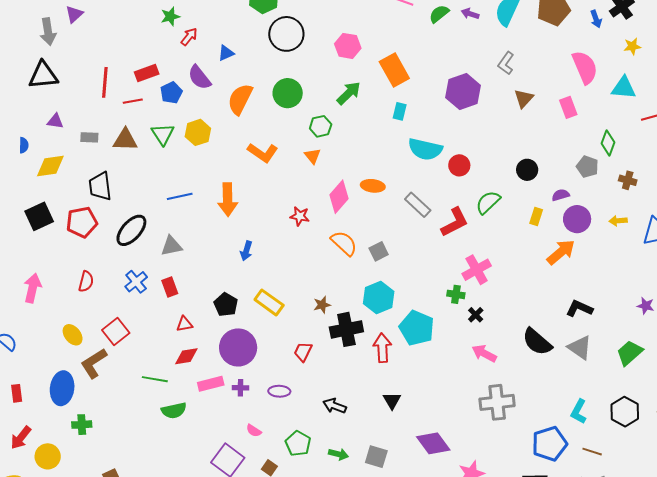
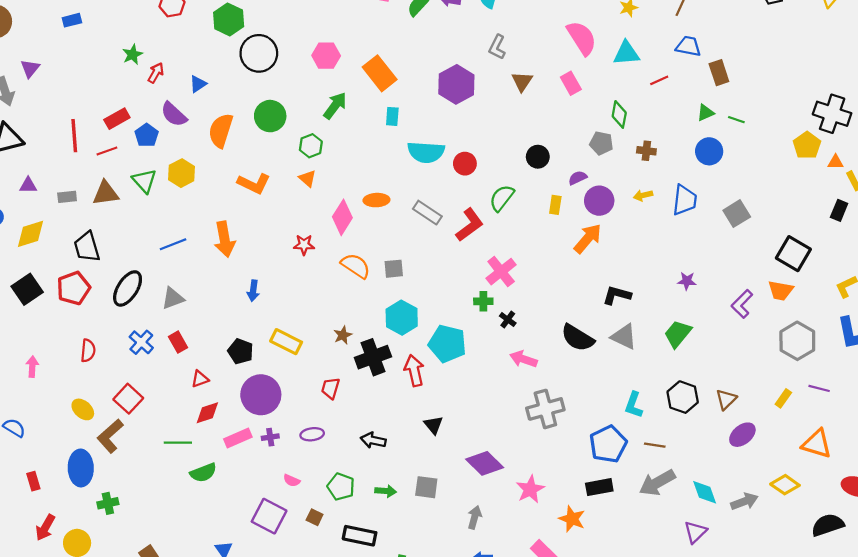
gray square: (379, 251) -> (394, 269), turned 30
pink arrow: (32, 288) -> (32, 367), size x0.7

